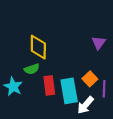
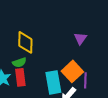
orange square: (90, 79) -> (72, 71), size x1.5
red rectangle: (49, 85) -> (20, 77), moved

